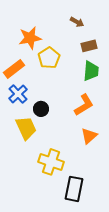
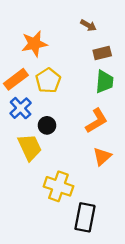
yellow pentagon: (49, 58) -> (48, 81), moved

